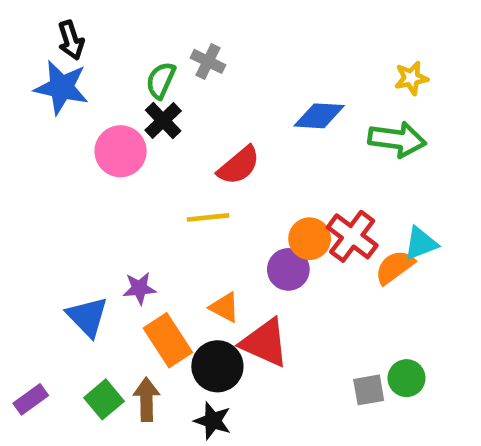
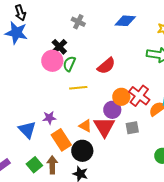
green semicircle: (161, 80) -> (69, 64), moved
blue diamond: (319, 116) -> (125, 21), moved
pink circle: (121, 151) -> (52, 61), moved
red semicircle: (239, 165) -> (106, 66), moved
red triangle: (265, 343) -> (104, 127), moved, turned 35
gray square: (369, 390) -> (132, 128), moved

